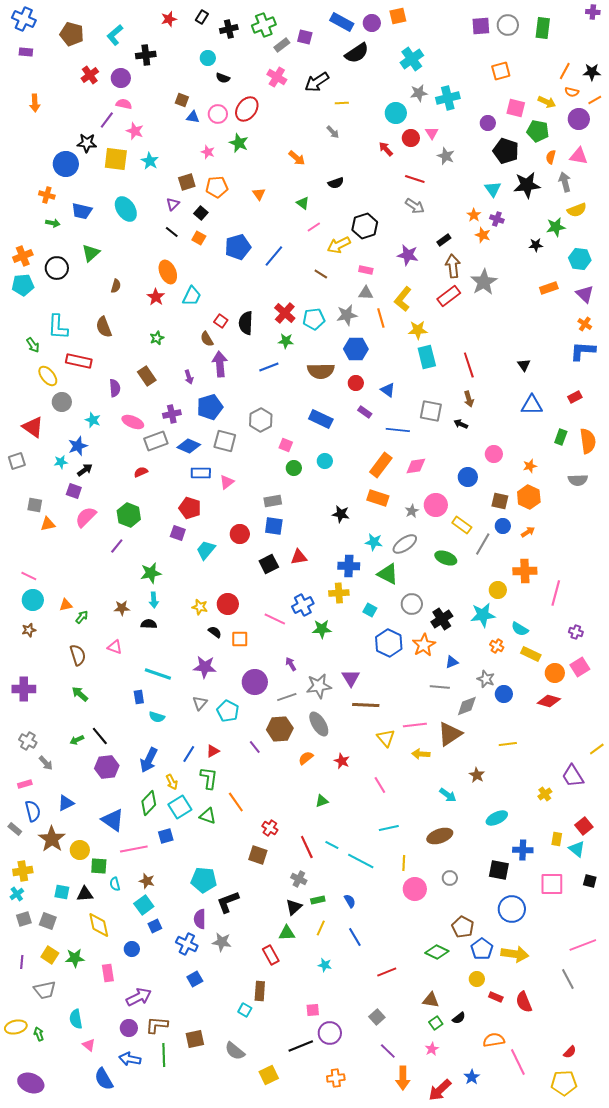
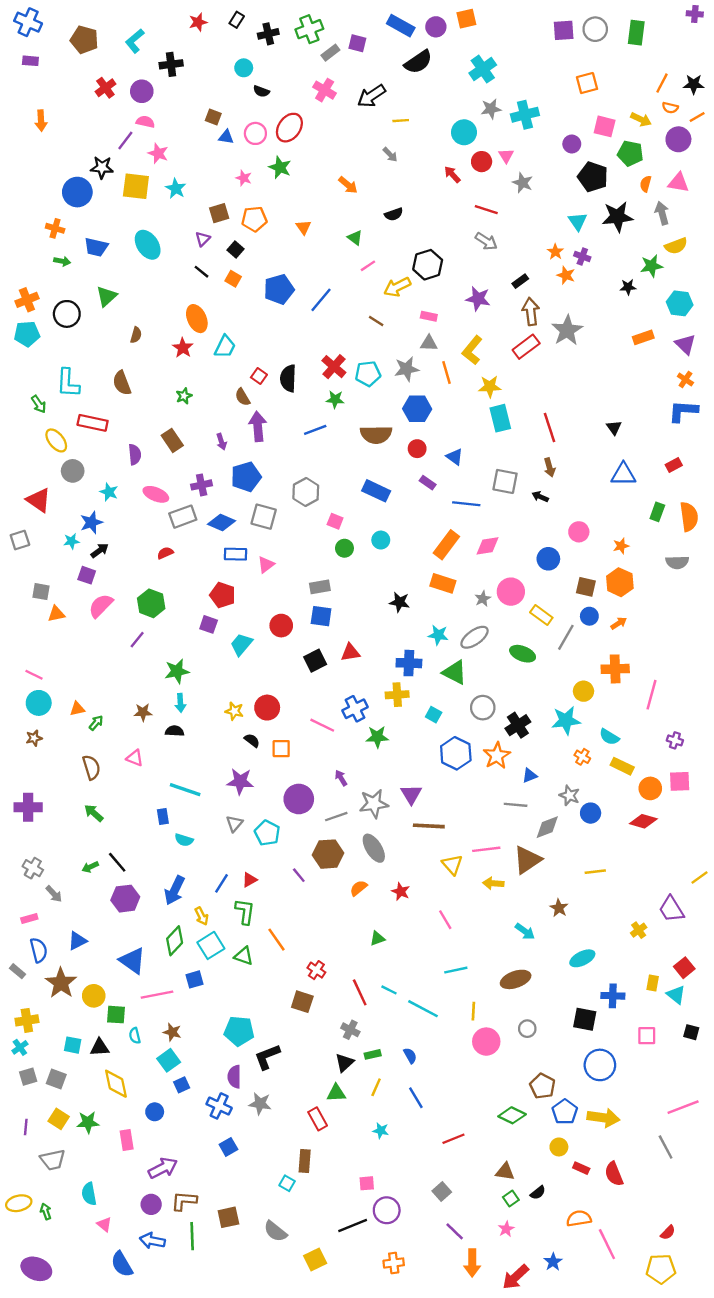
pink square: (580, 667) -> (680, 781), turned 30
pink square: (552, 884) -> (647, 1036), size x0.7

